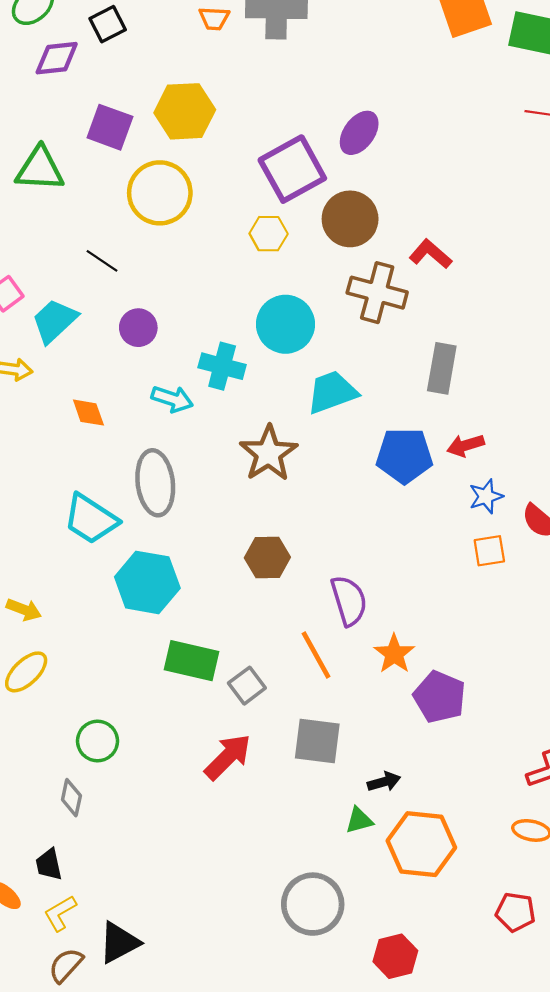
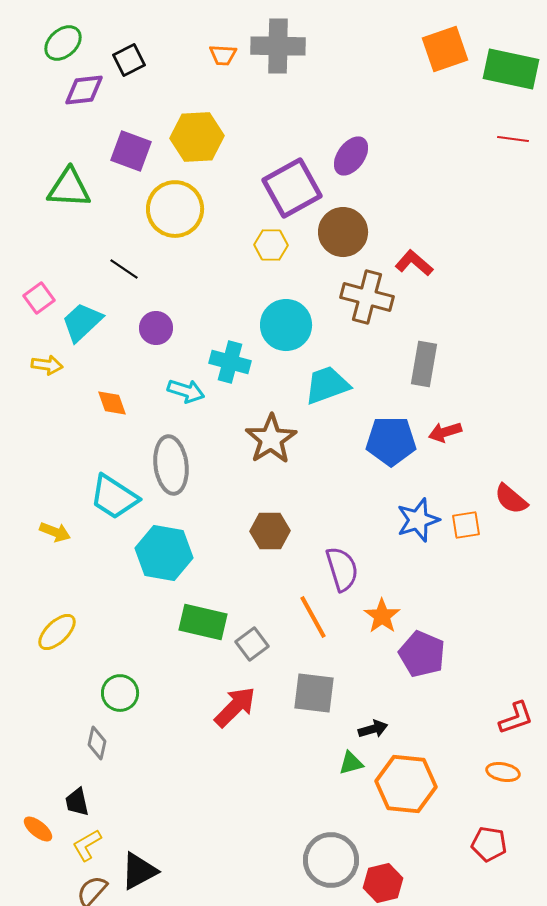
blue star: (486, 496) -> (418, 520), moved, size x1.4
yellow arrow: (24, 610) -> (55, 532), moved
gray circle: (313, 904) -> (331, 860), moved

